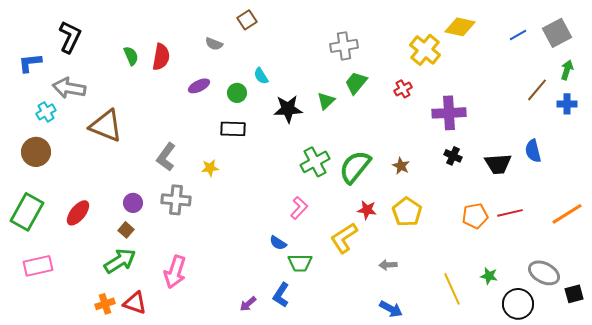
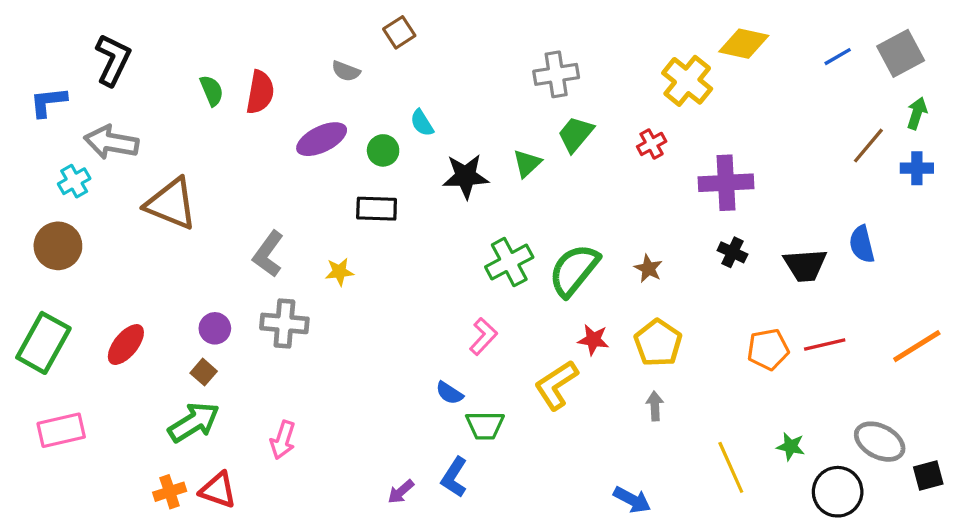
purple ellipse: (199, 86) -> (322, 139), size x1.4
gray arrow: (388, 265) -> (655, 406), moved, turned 90
pink arrow: (175, 272) -> (283, 440), size x0.7

